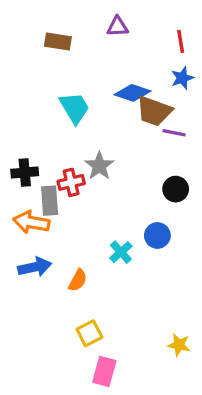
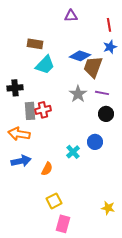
brown rectangle: (58, 41) -> (35, 44), moved
cyan trapezoid: (74, 108) -> (45, 65), turned 75
brown trapezoid: (154, 111) -> (93, 67), turned 90
purple line: (174, 133) -> (102, 93), moved
gray star: (99, 166) -> (78, 94), moved
black cross: (25, 172) -> (15, 88), moved
gray rectangle: (50, 201) -> (30, 111), moved

